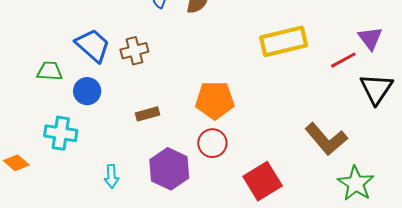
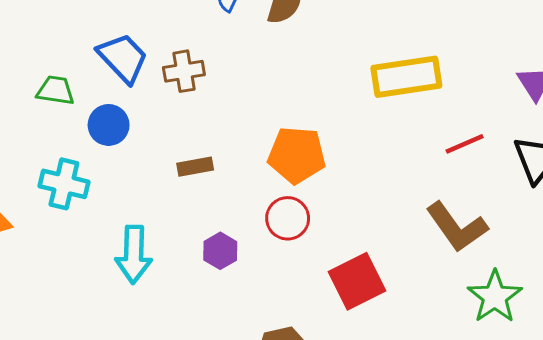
red line: (343, 60) -> (465, 144), moved
purple hexagon: (169, 169) -> (220, 251), size x0.6
cyan arrow: (112, 176) -> (134, 254), size x1.6

